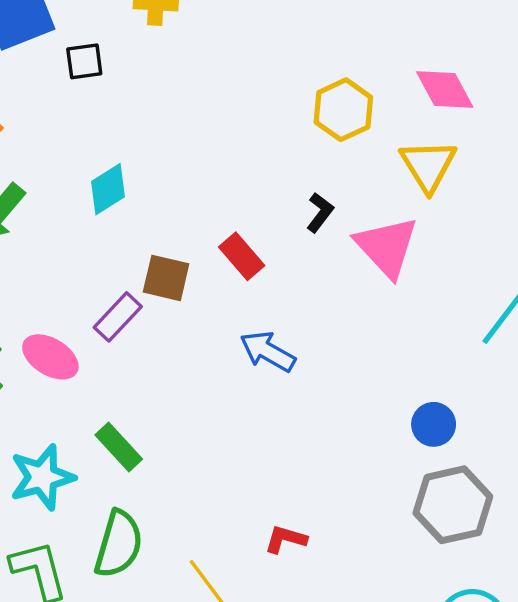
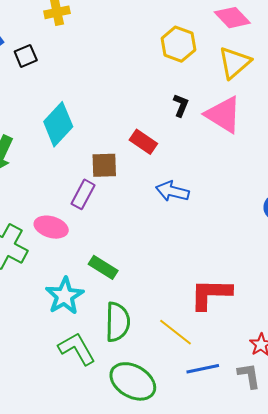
yellow triangle: (428, 165) -> (234, 63), turned 36
cyan diamond: (108, 189) -> (58, 124), size x1.4
red L-shape: (286, 539) -> (211, 294), size x1.8

